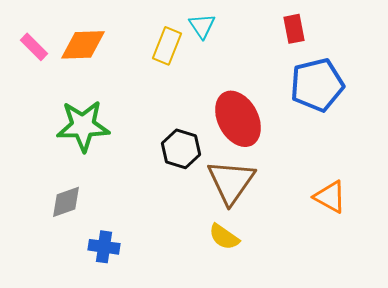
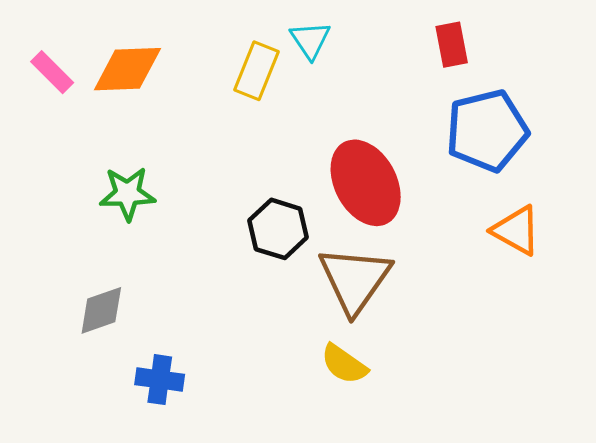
green star: (83, 126) -> (127, 194), size x0.7
orange triangle: (330, 197) -> (516, 230), moved

